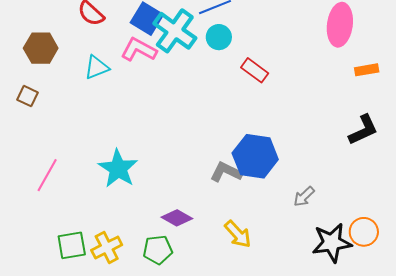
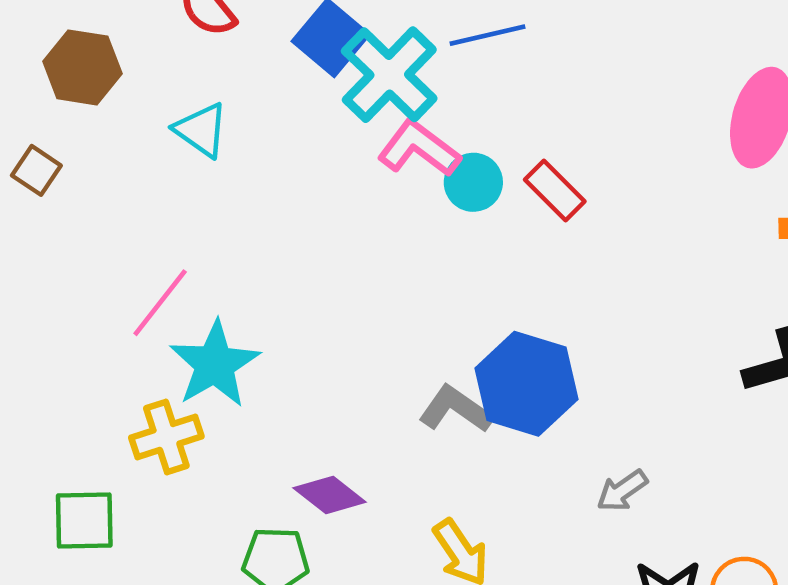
cyan circle: (219, 37) -> (473, 182), moved
pink L-shape: (139, 50) -> (419, 148), moved
cyan triangle: (97, 67) -> (201, 130), turned 48
pink line: (47, 175) -> (160, 303), moved
yellow cross: (107, 247) -> (166, 437), moved

